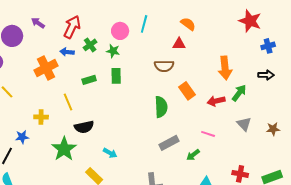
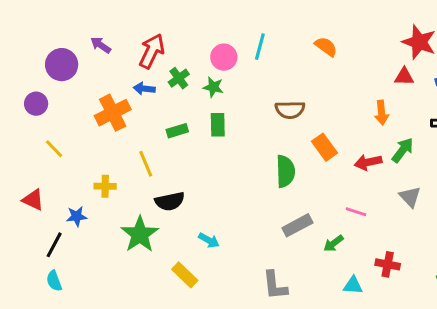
red triangle: (179, 44) -> (404, 77), moved
orange arrow: (225, 68) -> (382, 113), size x0.7
red cross: (240, 174) -> (388, 264), moved

